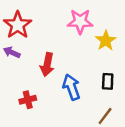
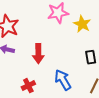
blue arrow: (71, 87) -> (63, 80), moved

